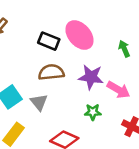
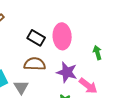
pink ellipse: (79, 35) -> (62, 36), turned 30

